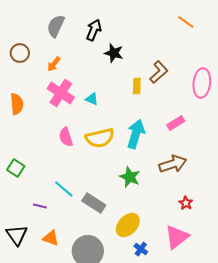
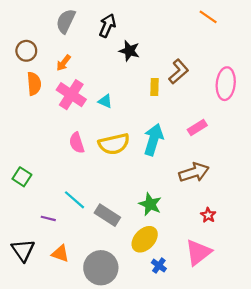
orange semicircle: (17, 104) -> (34, 84), moved
green star: (130, 177) -> (150, 204), moved

